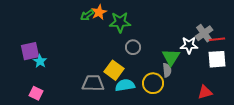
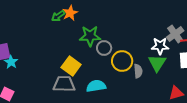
green star: (120, 22) -> (90, 36), moved
green triangle: (171, 57) -> (157, 63), moved
yellow square: (114, 70) -> (71, 66), moved
yellow circle: (153, 83) -> (122, 61), moved

